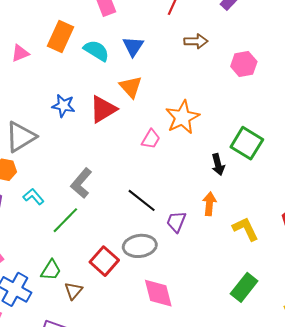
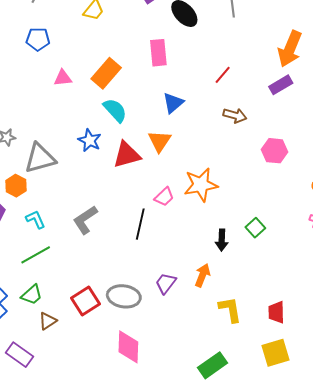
cyan semicircle: (96, 51) -> (115, 110), moved
green square: (247, 143) -> (255, 228), size x0.6
black line: (142, 200) -> (140, 224), moved, turned 48
green line: (65, 220) -> (36, 255), moved

